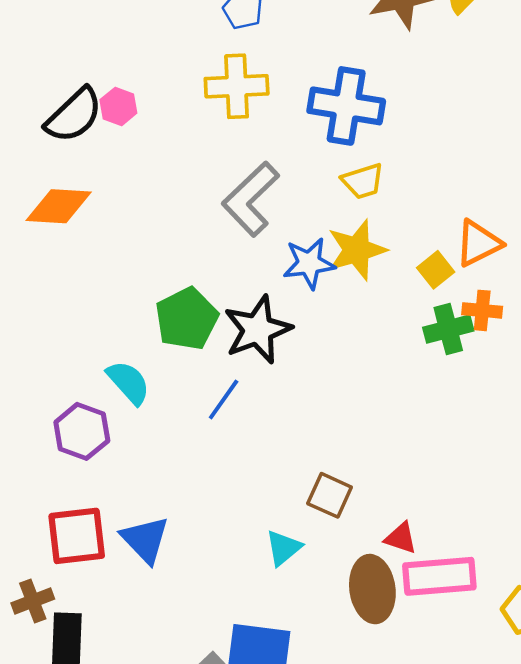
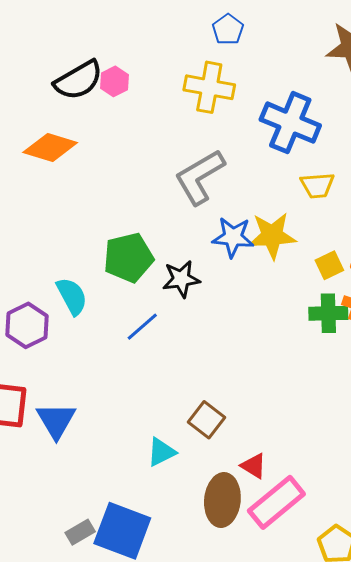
yellow trapezoid: (363, 181) -> (317, 185), moved
black star: (258, 330) -> (181, 279), size x0.7
pink rectangle: (439, 576) -> (276, 502), turned -48

